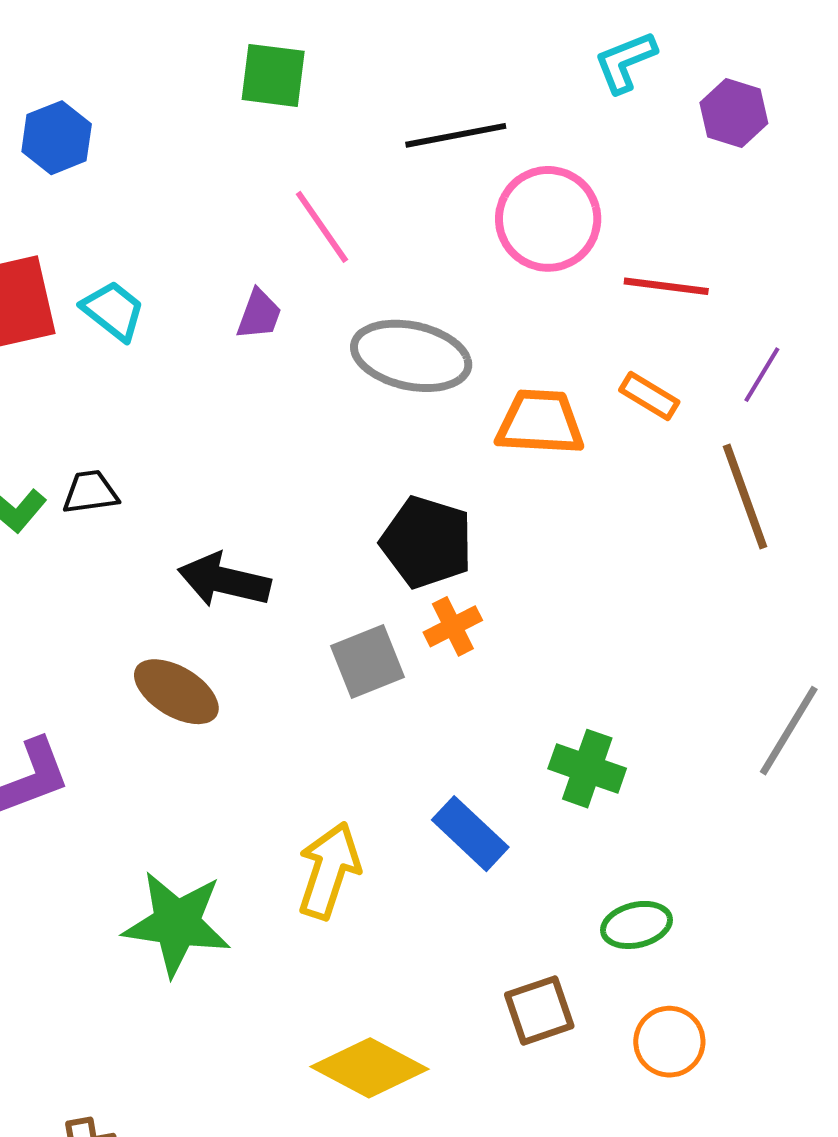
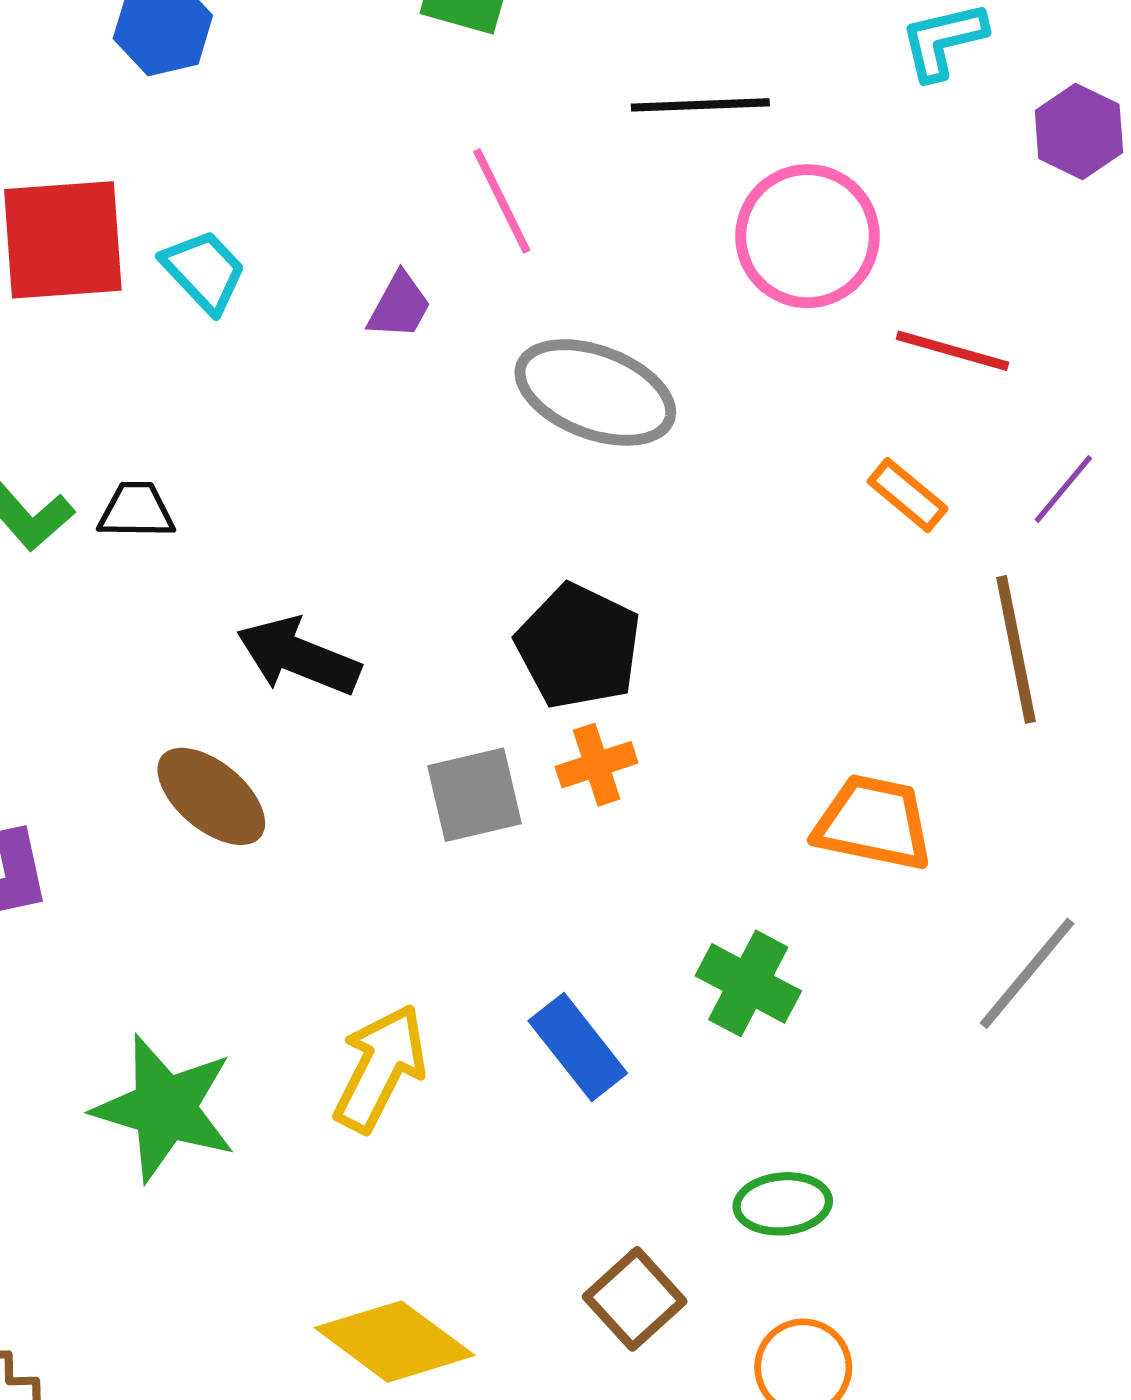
orange trapezoid: (540, 422) -> (874, 823), moved
brown square: (539, 1010) -> (635, 1299), turned -32

